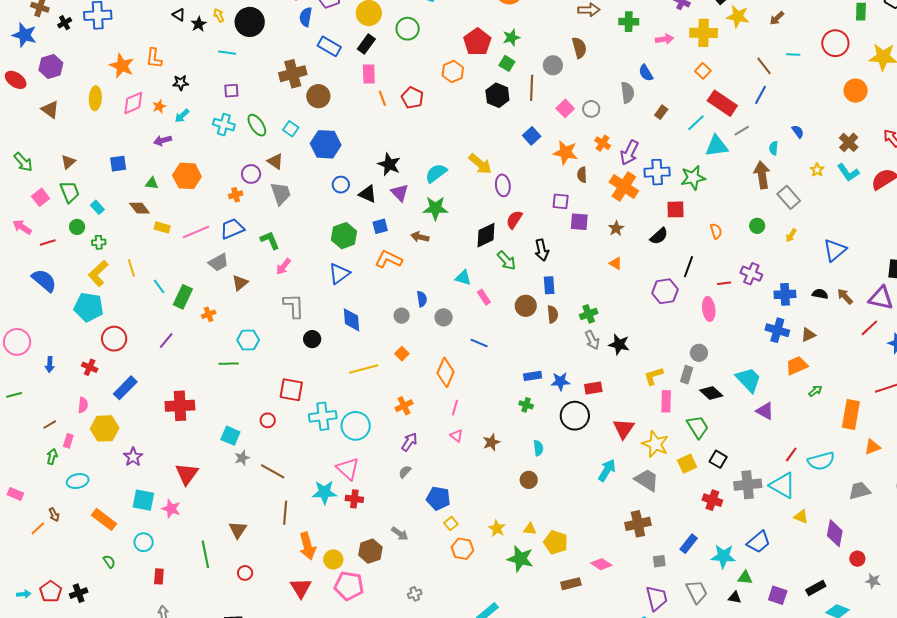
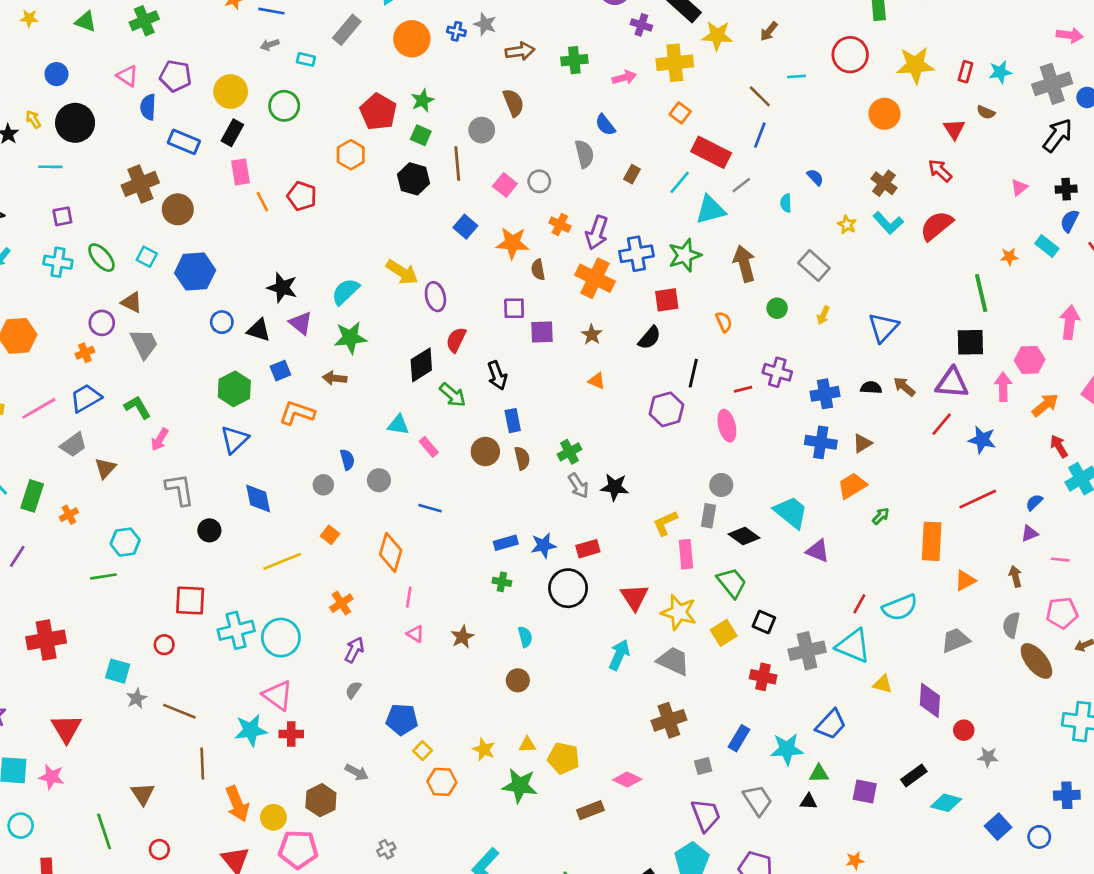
brown arrow: (762, 175) -> (744, 264), moved

